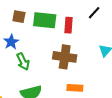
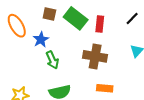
black line: (94, 13) -> (132, 19), moved
green rectangle: (45, 20) -> (76, 18), turned 30

